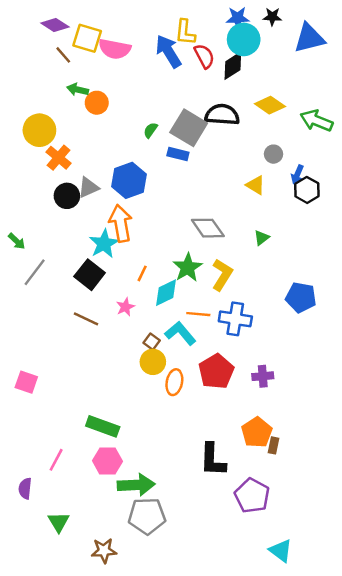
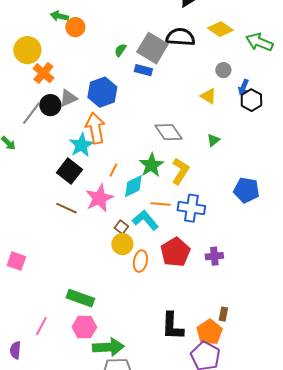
gray line: (35, 272) -> (31, 113), moved
pink star: (125, 307) -> (99, 198), size x1.8
orange pentagon: (257, 432) -> (209, 332), moved

